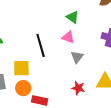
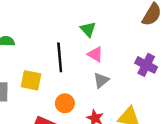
green triangle: (72, 17) -> (88, 29), moved
orange circle: (23, 88) -> (65, 103), moved

